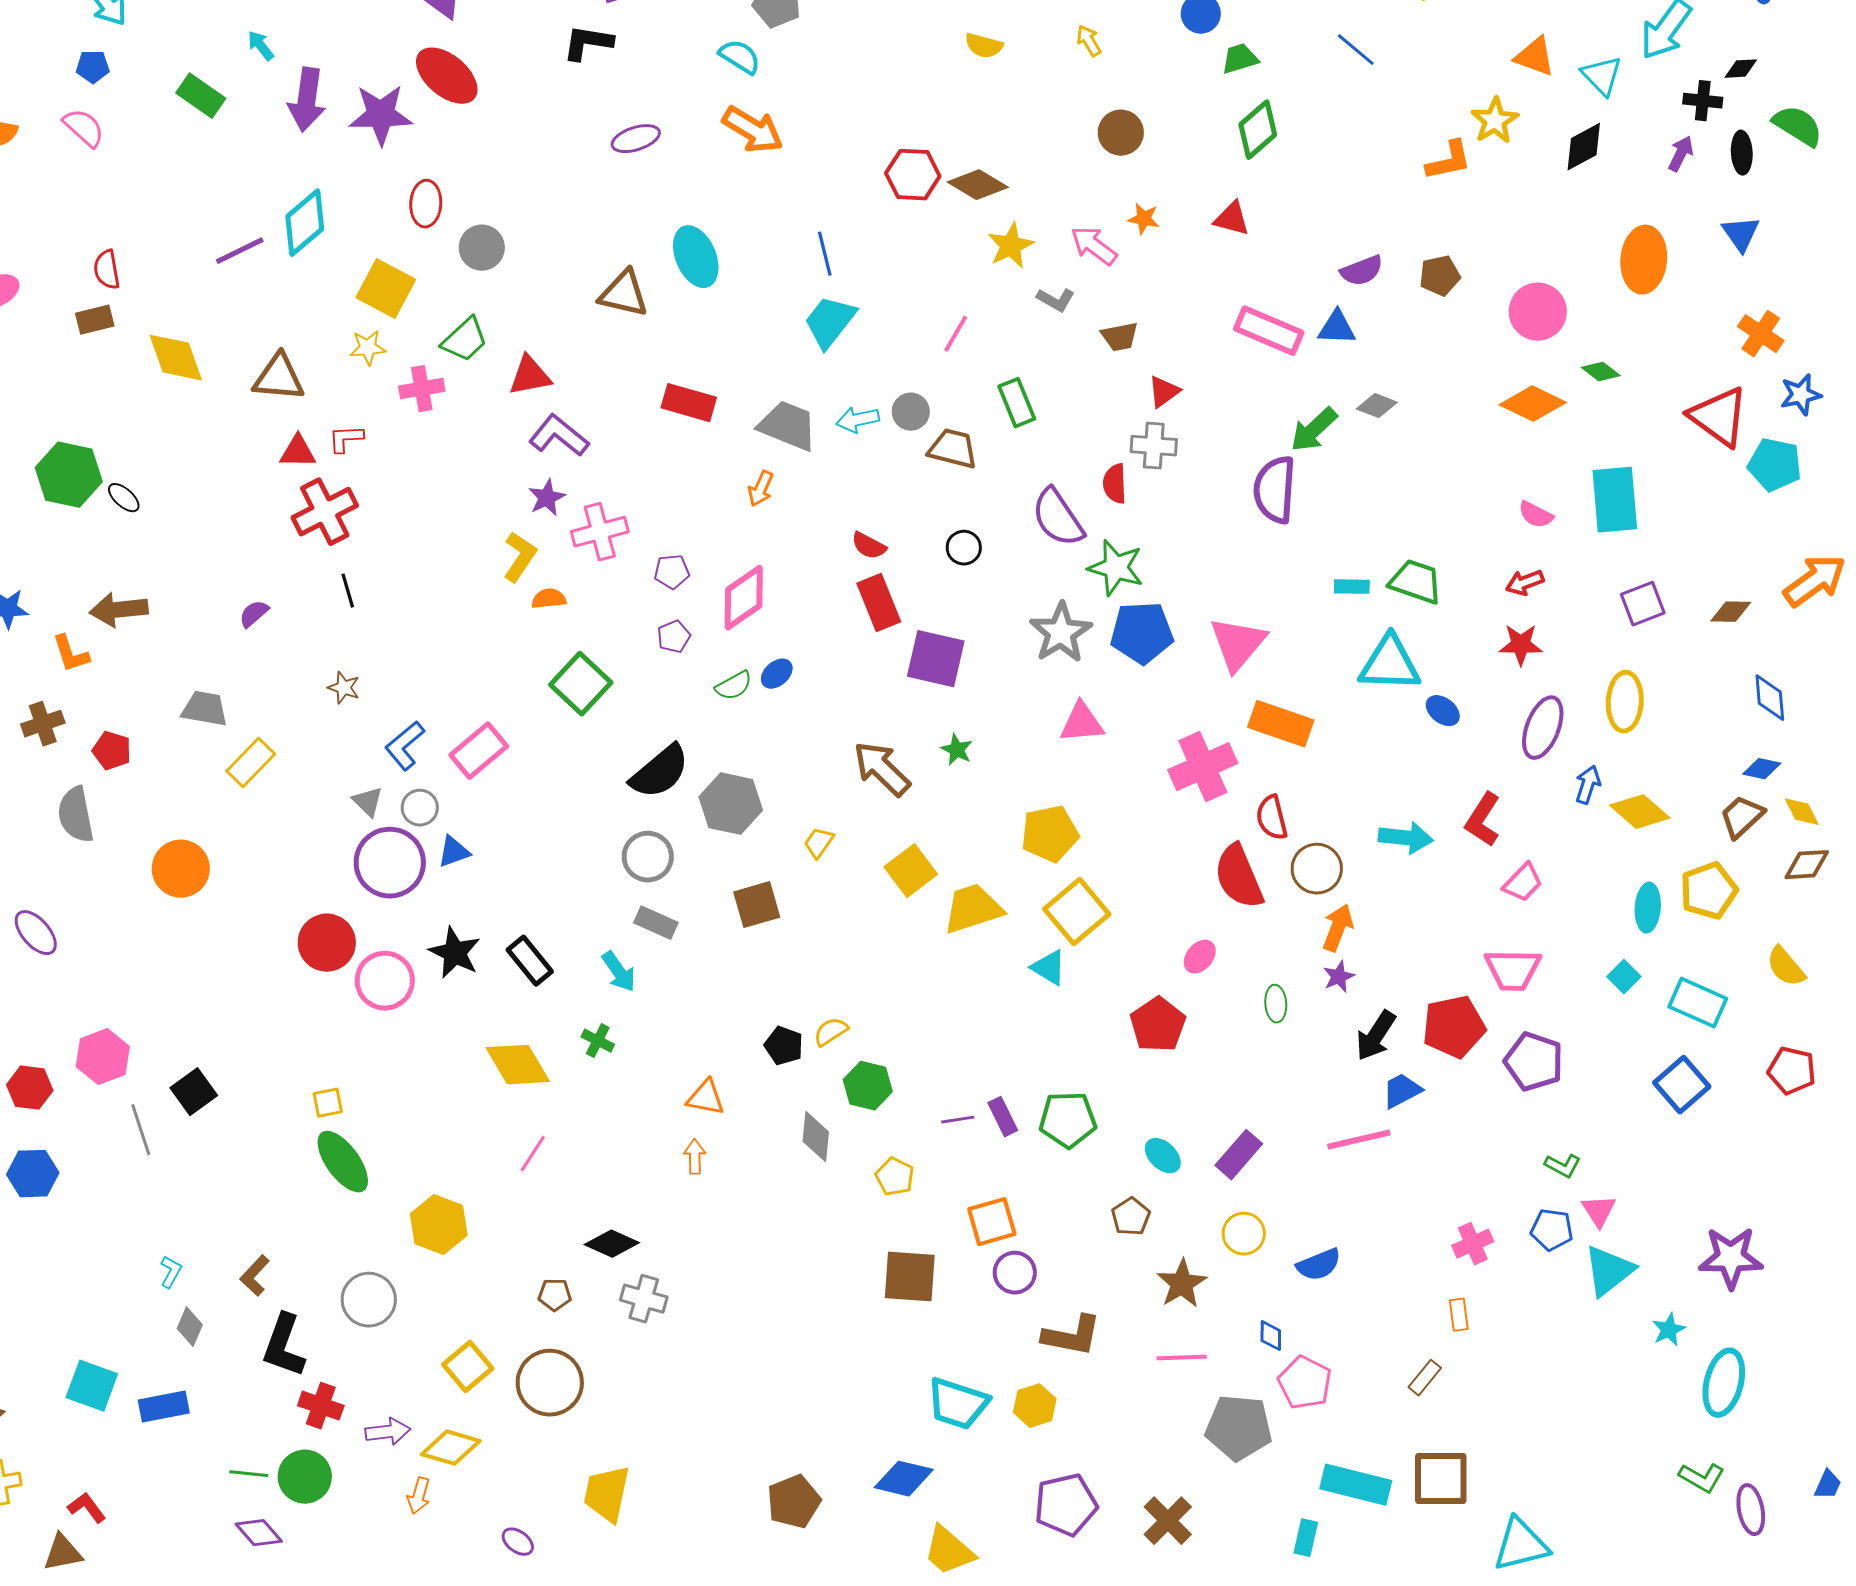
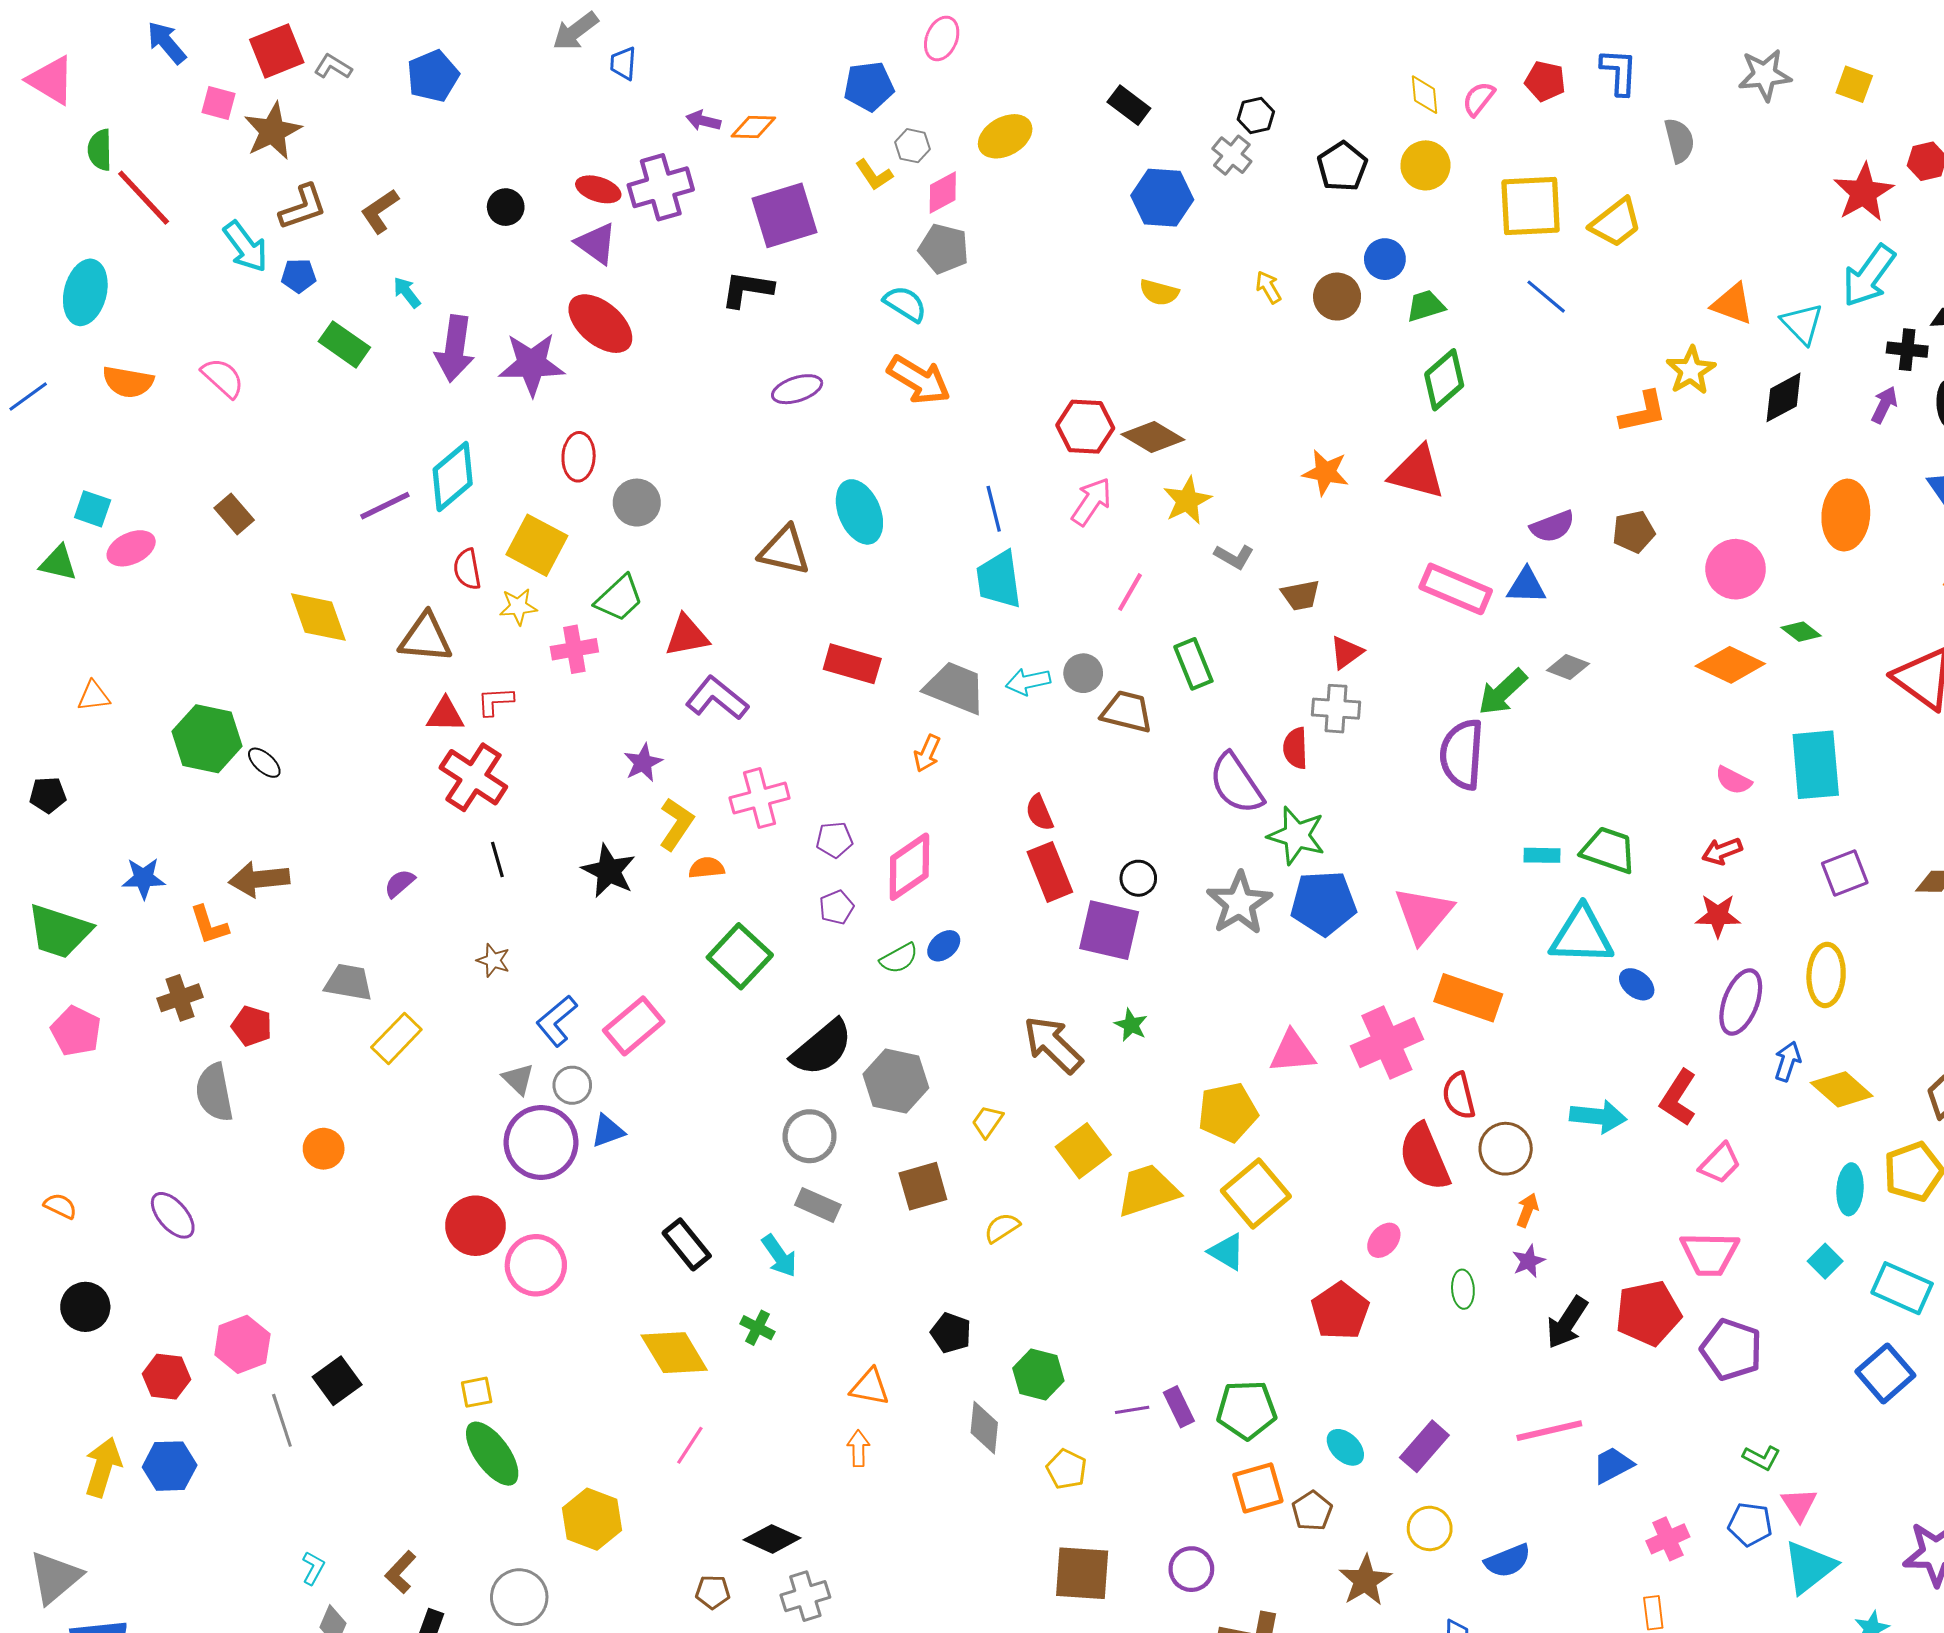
blue pentagon: (93, 67) -> (299, 276), moved
brown circle: (1121, 133) -> (1337, 297), moved
orange star: (1144, 219) -> (1326, 472), size x1.4
red triangle: (1232, 219) -> (1417, 472), size x1.5
pink arrow: (1094, 246) -> (1091, 502), moved, turned 87
red semicircle: (107, 270) -> (467, 569), moved
brown rectangle: (95, 320) -> (234, 514), moved, turned 63
cyan trapezoid: (830, 322) -> (999, 580), turned -46
purple star: (547, 498) -> (643, 763), moved
red cross: (325, 512) -> (473, 777), turned -30
red semicircle: (869, 546) -> (1039, 813), turned 39
black circle: (964, 548) -> (1138, 878), moved
pink triangle: (1082, 723) -> (1292, 1052), moved
orange circle: (181, 869) -> (324, 1149), size x0.7
orange arrow: (1338, 928) -> (1527, 1210), size x0.7
black star: (455, 953) -> (609, 871), moved
yellow semicircle: (831, 1032) -> (1002, 1228), moved
blue trapezoid: (1402, 1091) -> (1613, 1465), moved
orange square: (992, 1222) -> (1258, 1488), moved
gray cross: (644, 1299) -> (805, 1596), turned -33

